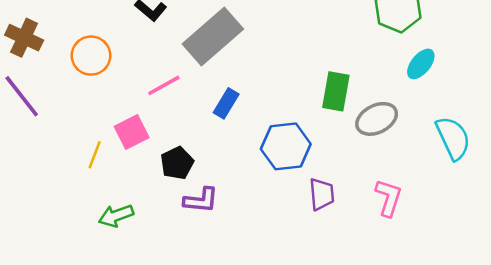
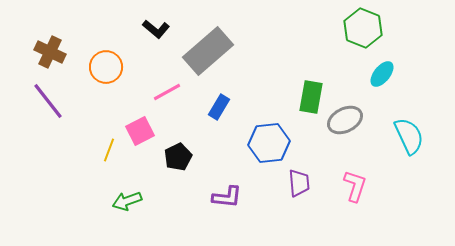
purple L-shape: (201, 200) -> (227, 197), moved

